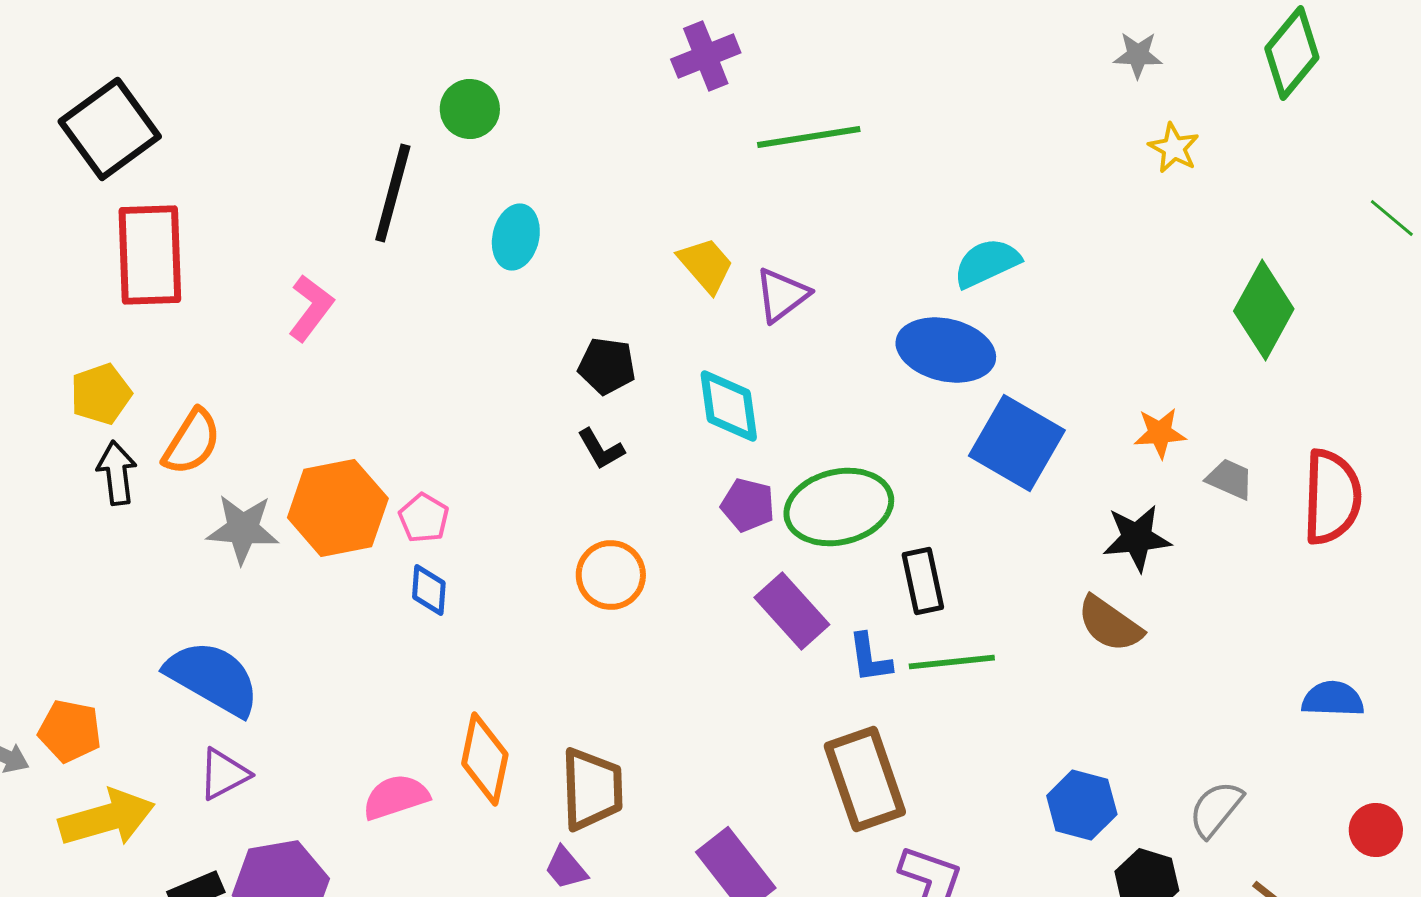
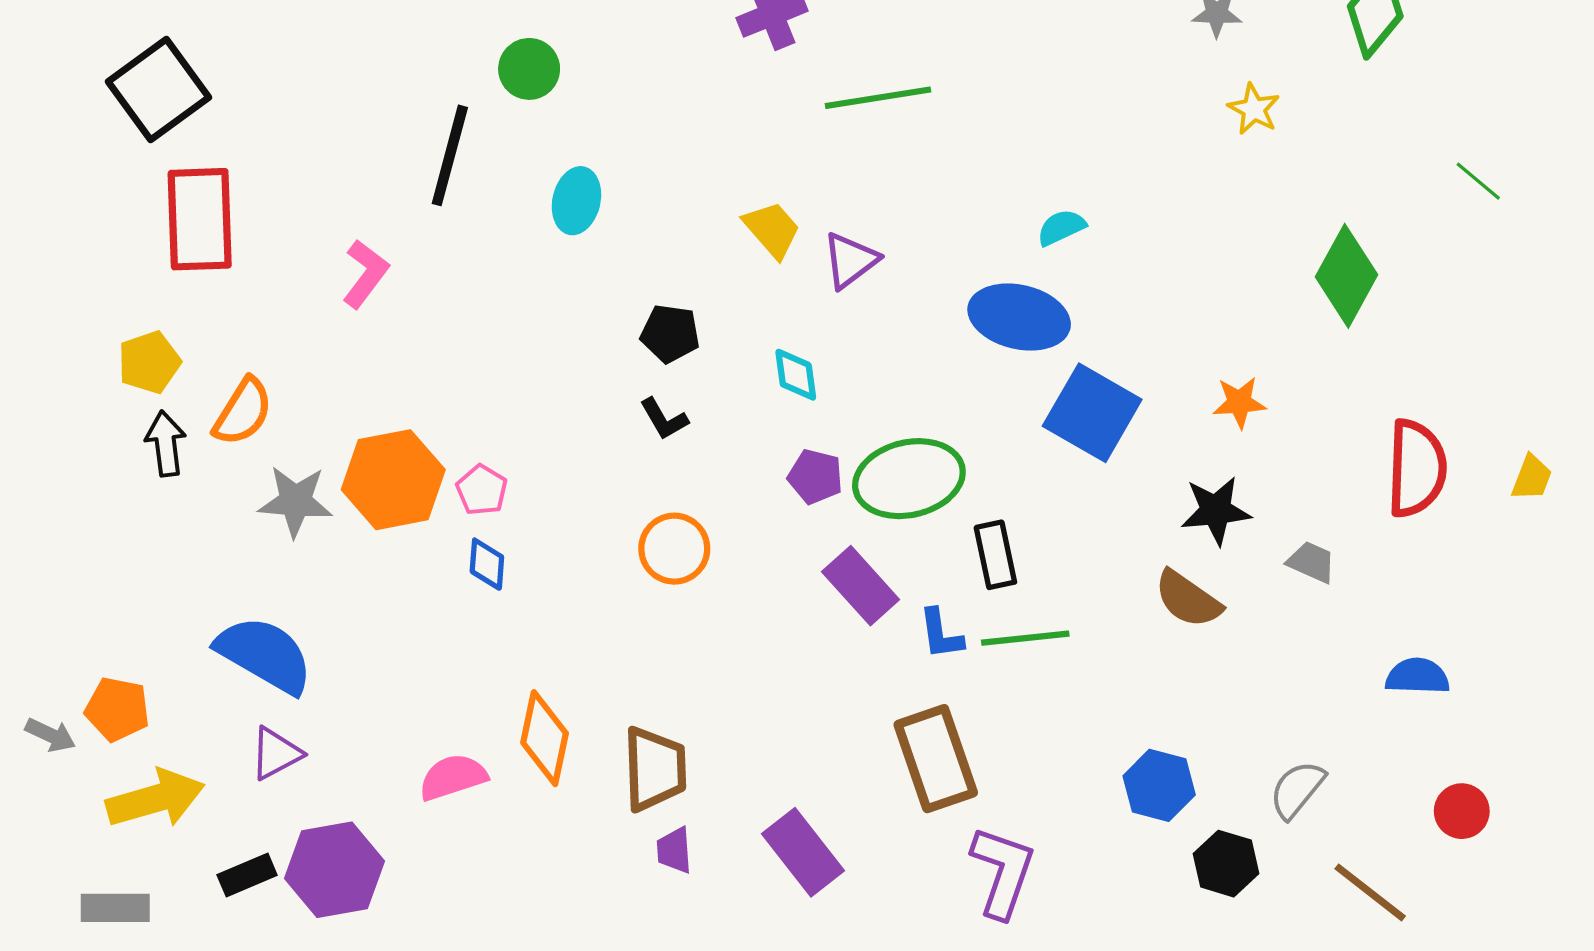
cyan semicircle: (987, 263) -> (1061, 227), size x0.7
cyan diamond: (729, 406) -> (796, 375), size x0.7
gray trapezoid: (1230, 479) -> (1311, 562), moved
purple trapezoid: (566, 868) -> (674, 850), moved, turned 36

